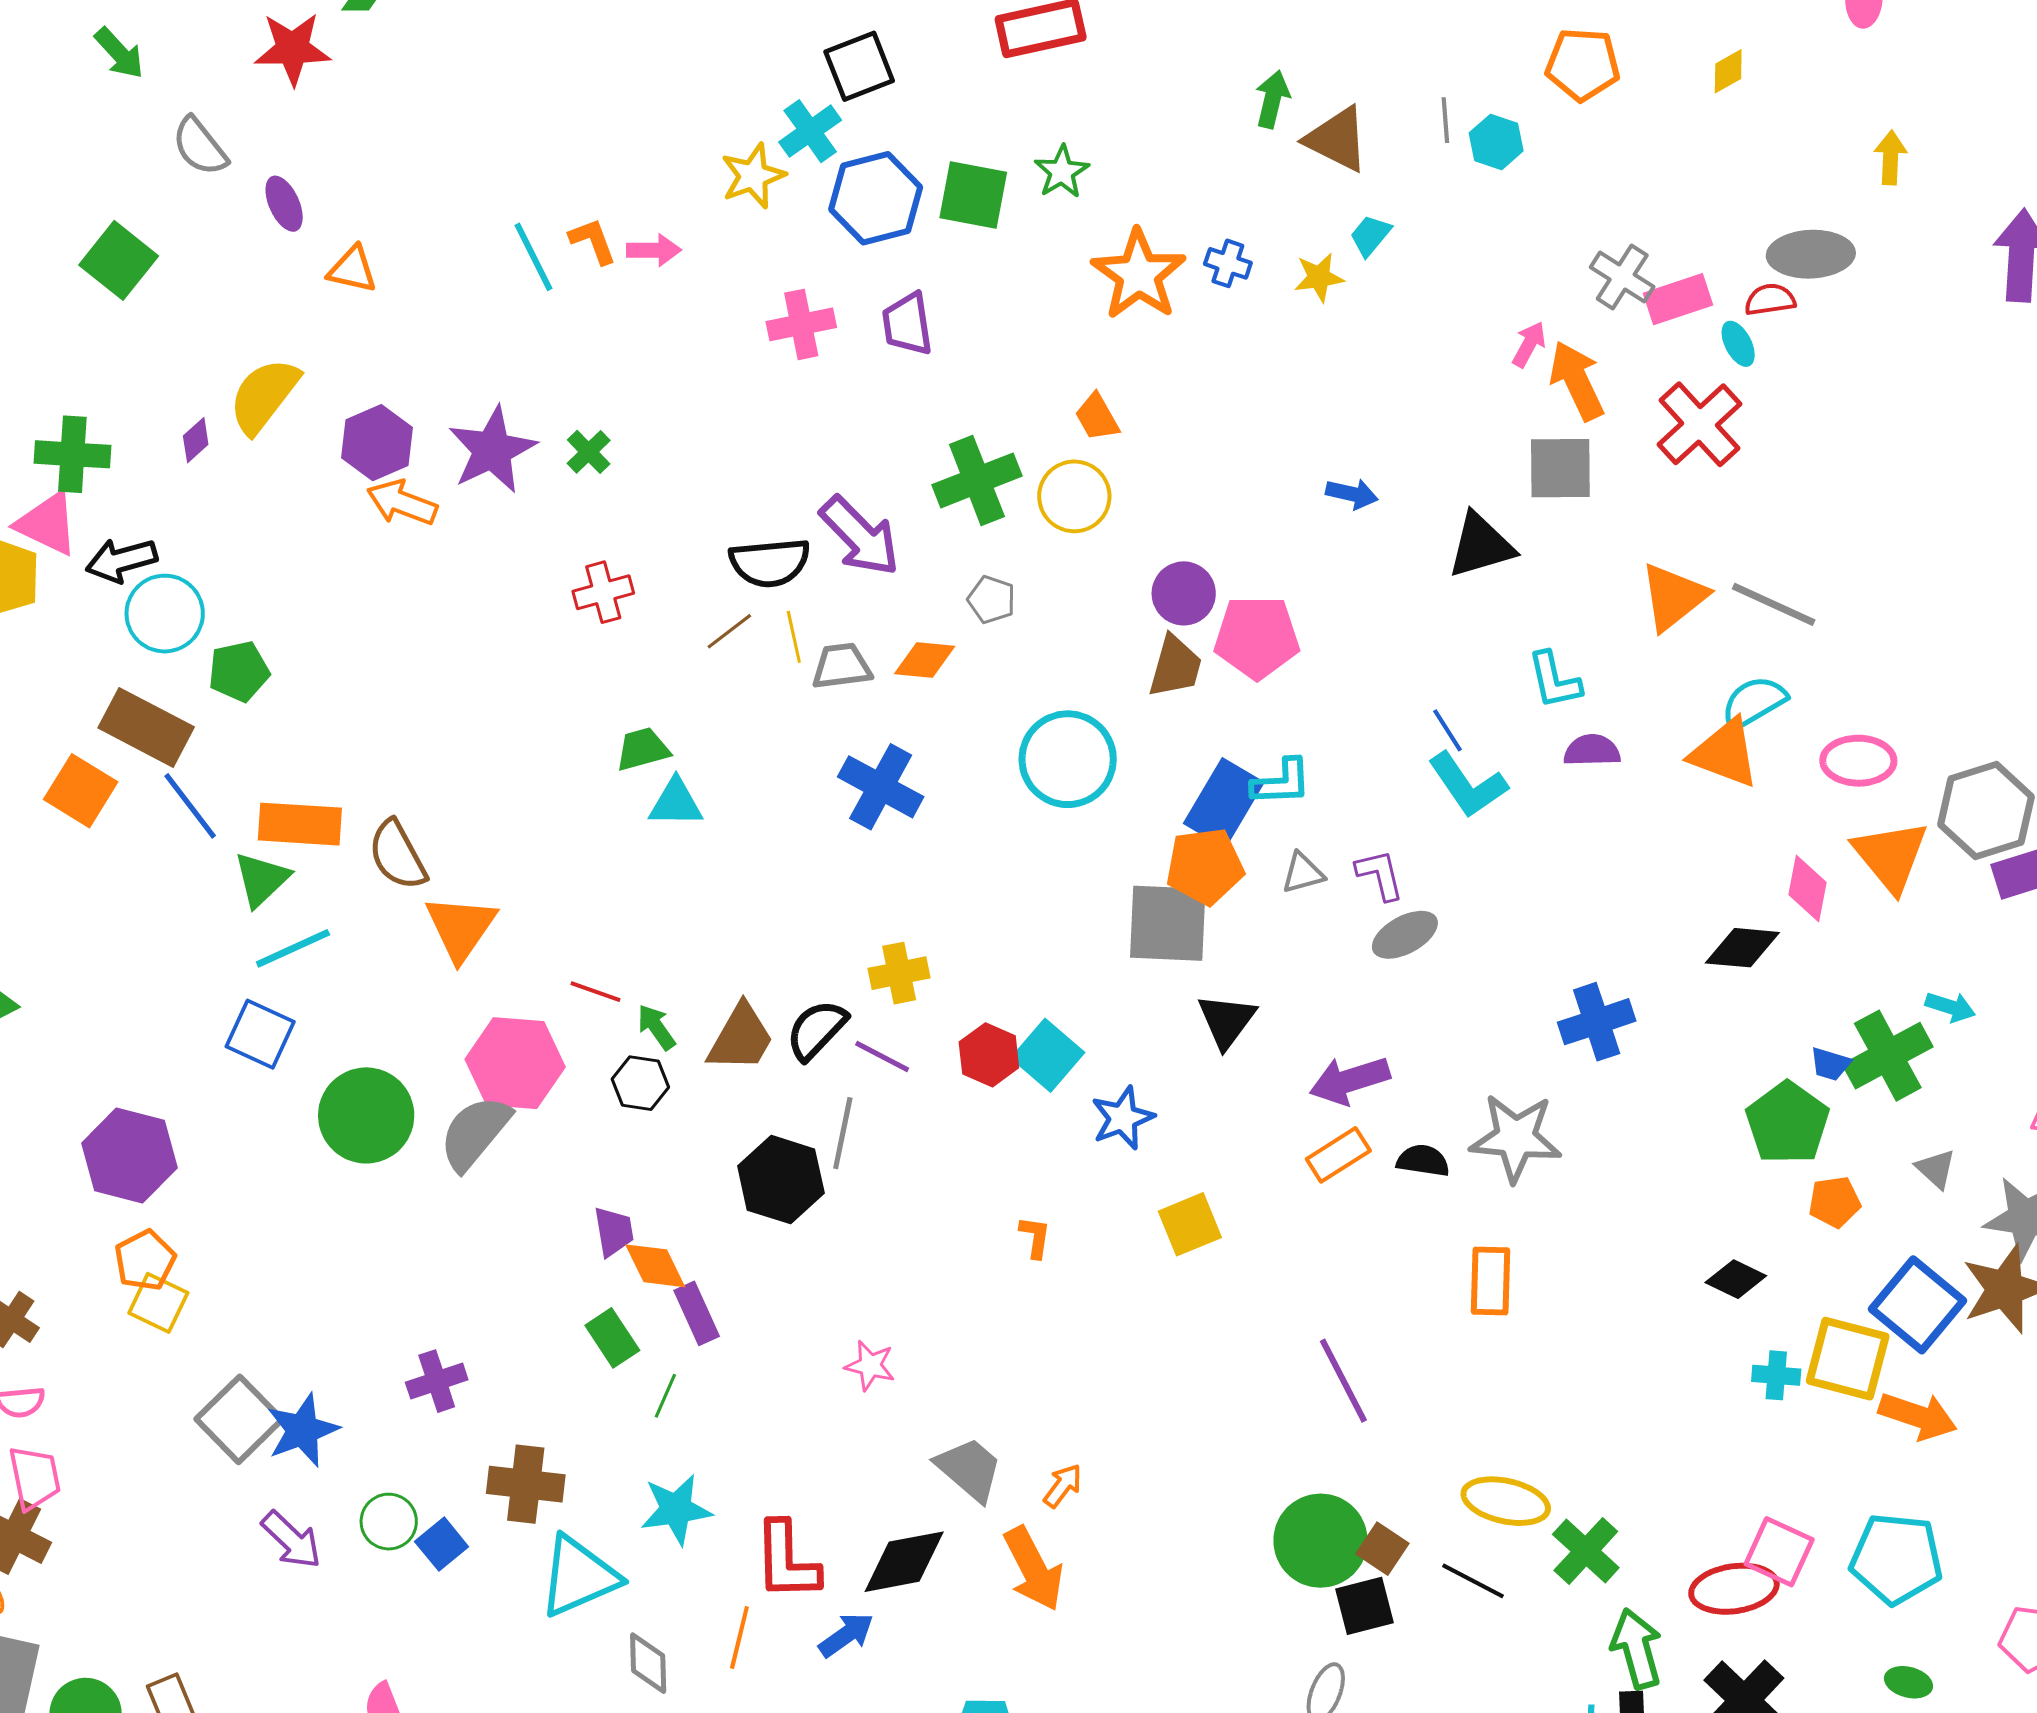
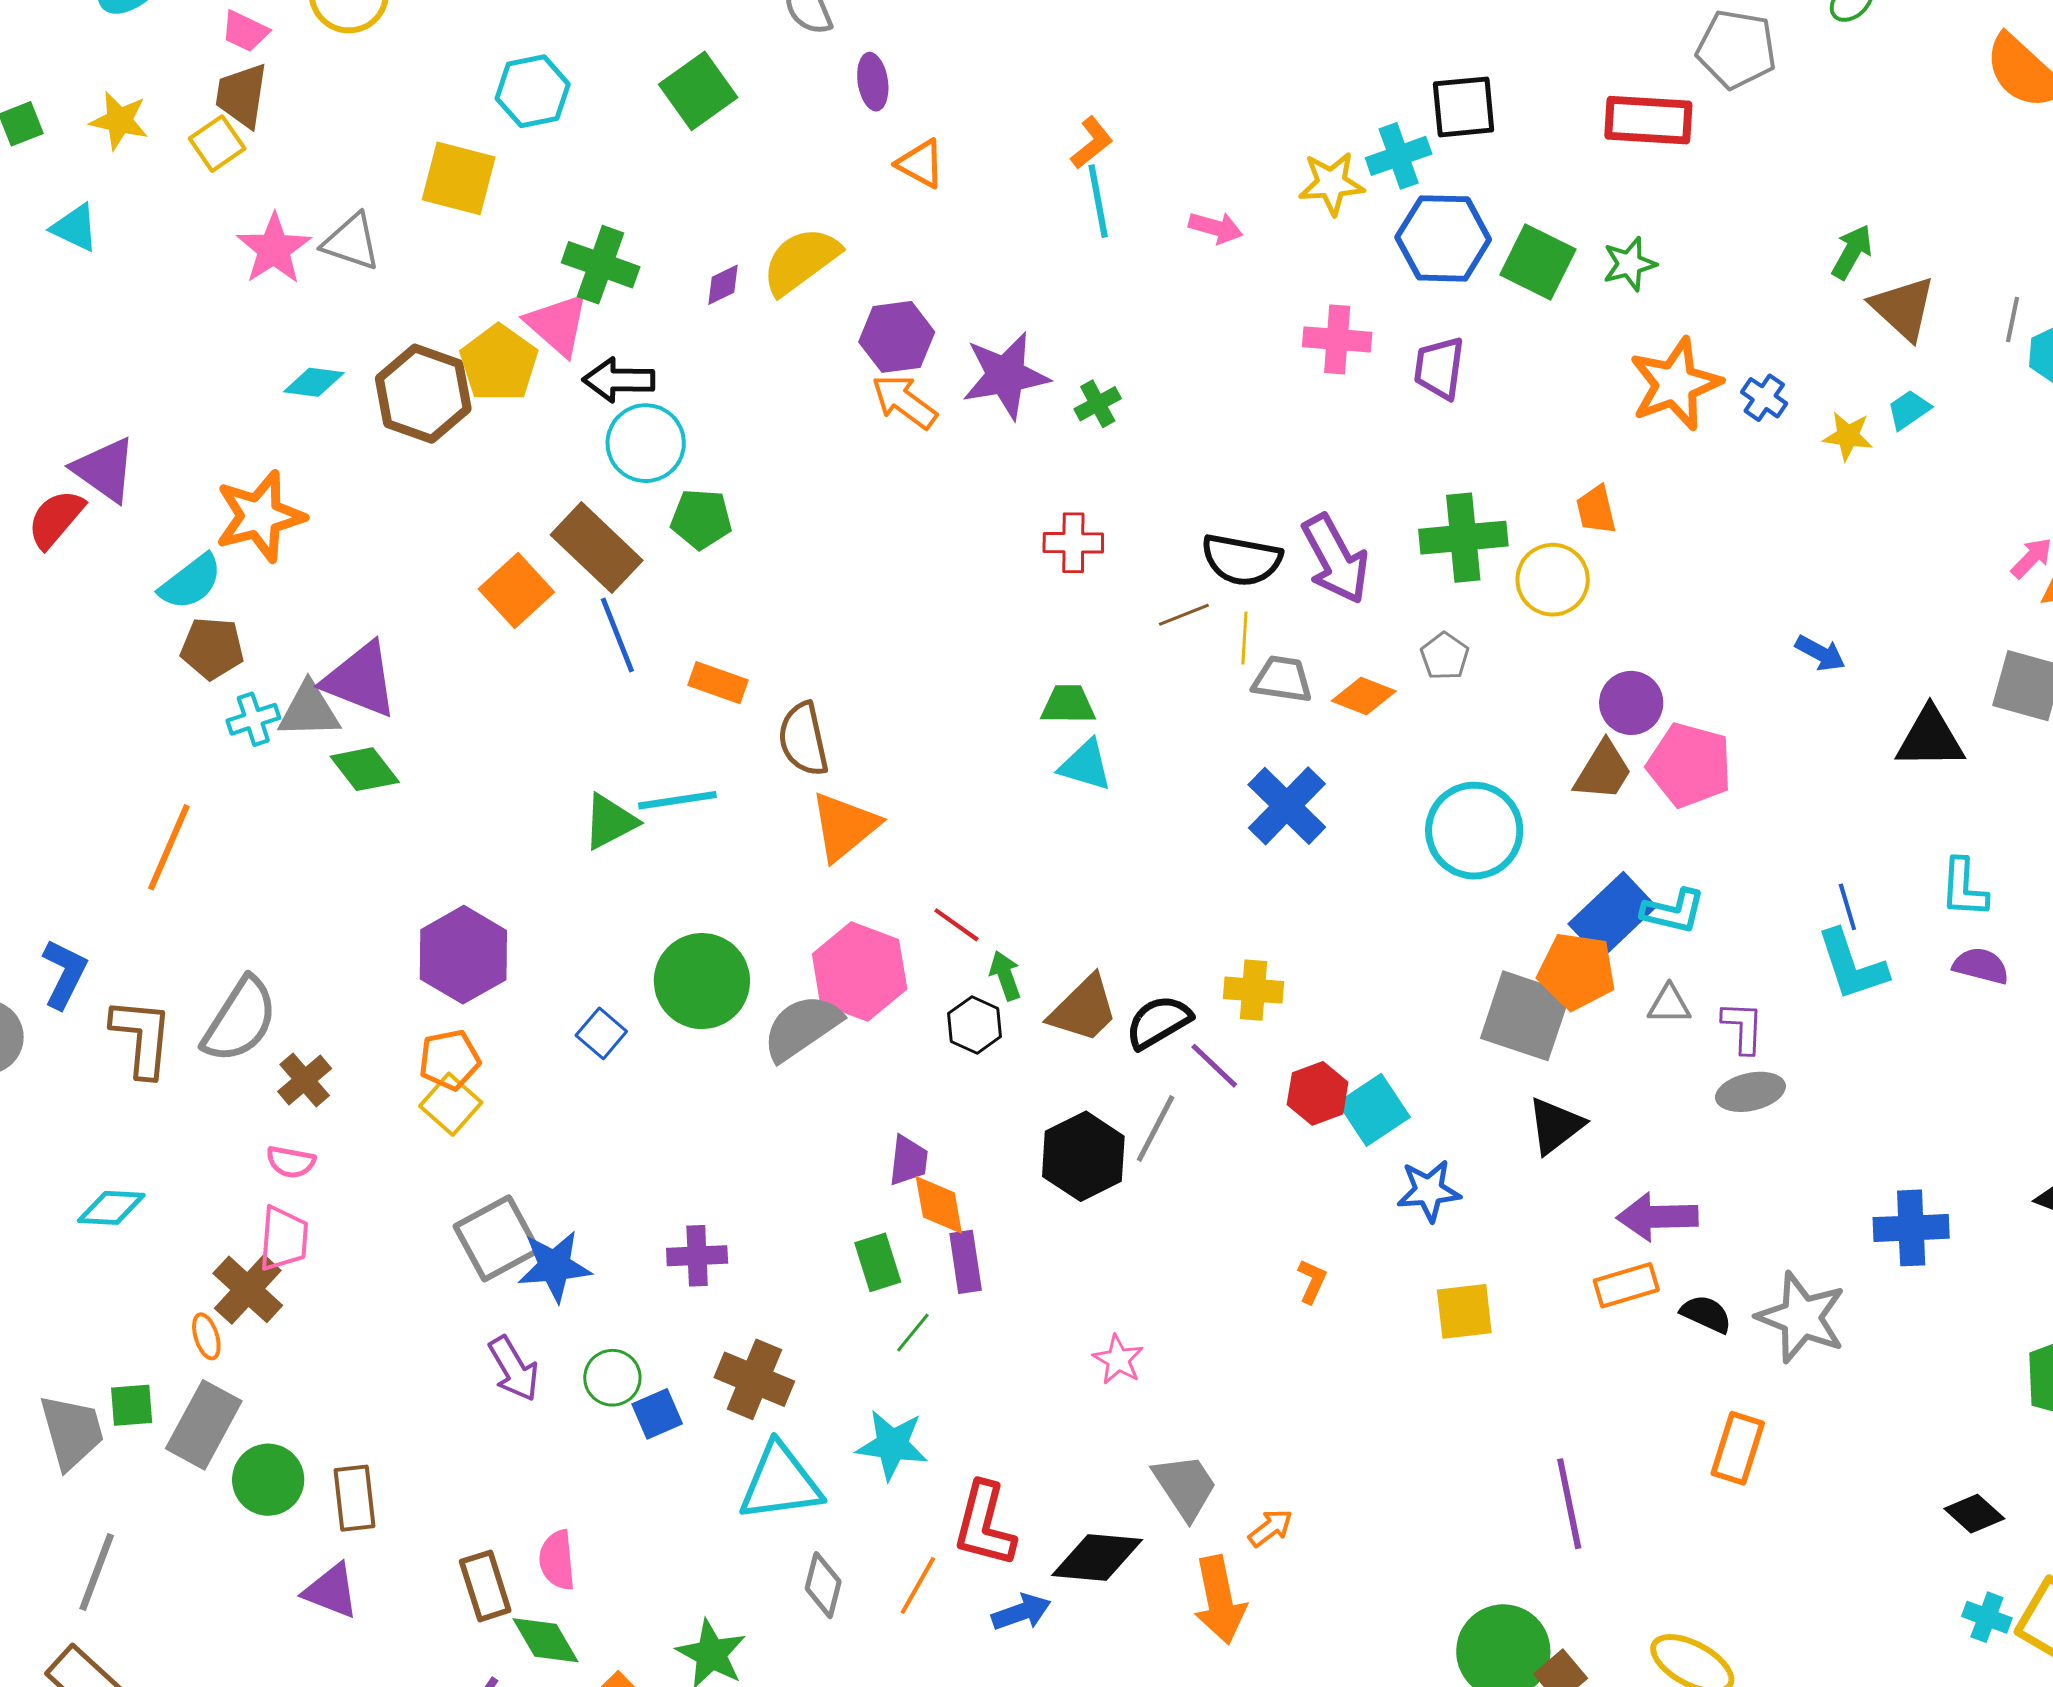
orange L-shape: (593, 241) -> (1092, 143), moved, turned 56
orange rectangle: (300, 824) -> (718, 683), size x0.7
green triangle: (262, 879) -> (610, 822), moved
blue square: (260, 1034) -> (601, 1033), moved, size x0.7

